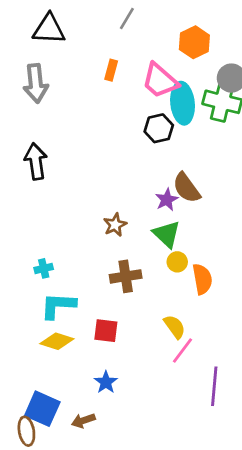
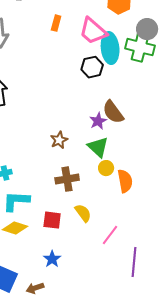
yellow semicircle: (175, 327) -> (83, 213), moved

